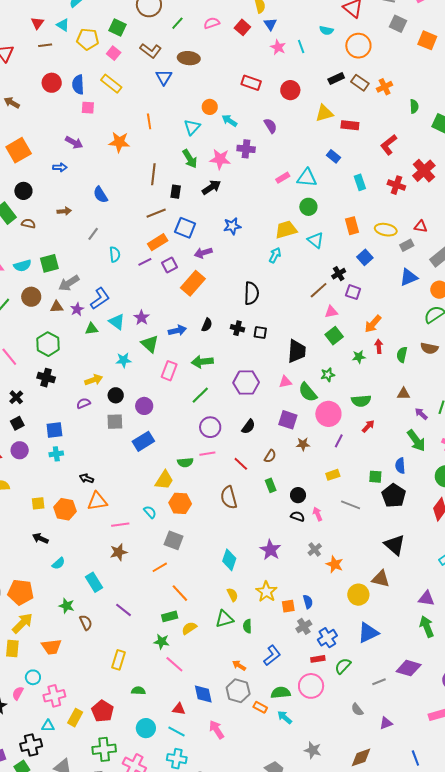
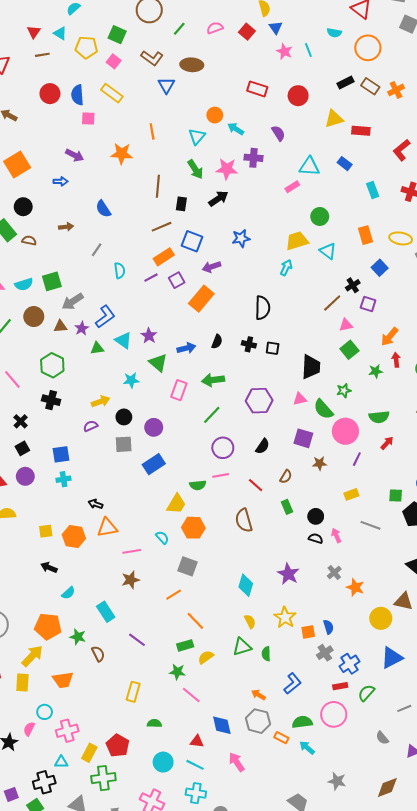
cyan triangle: (307, 178) -> (309, 167), moved
orange pentagon: (21, 592) -> (48, 626), moved
green cross: (104, 749) -> (103, 778), moved

